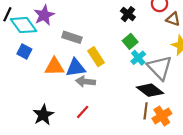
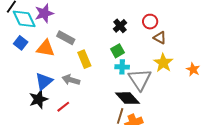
cyan cross: (138, 58) -> (122, 67), turned 32
orange triangle: (54, 67) -> (46, 48), moved
blue triangle: (76, 68) -> (44, 81), moved, turned -42
black star: (43, 115) -> (38, 99), moved

